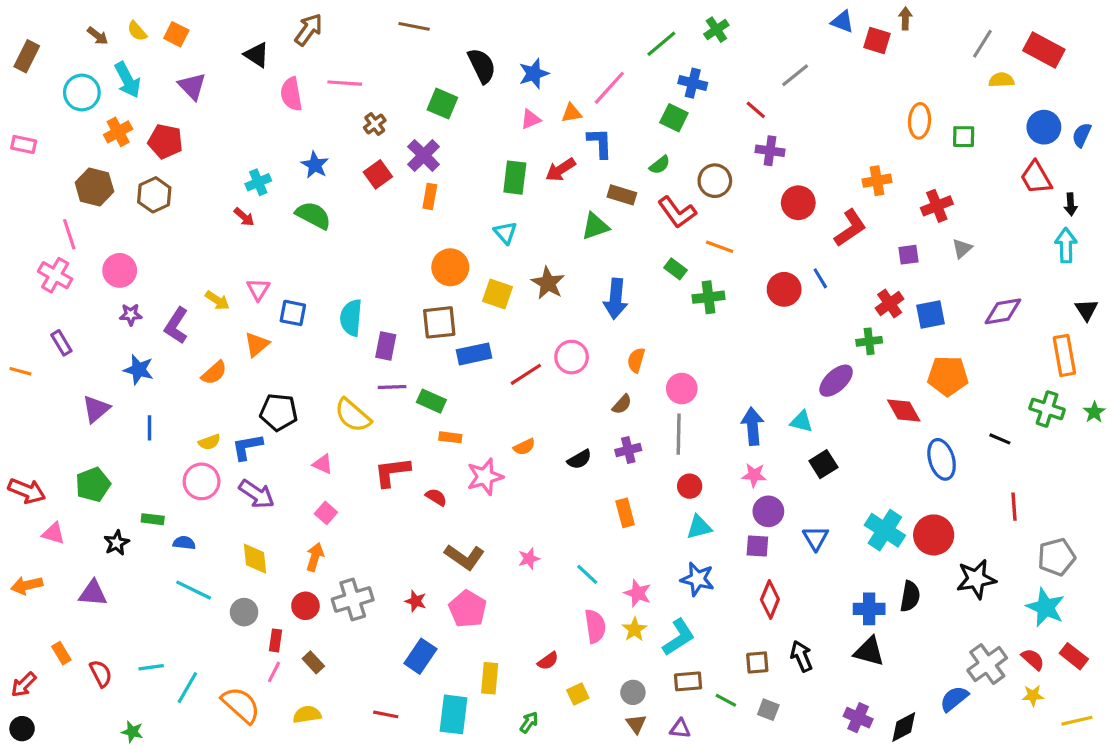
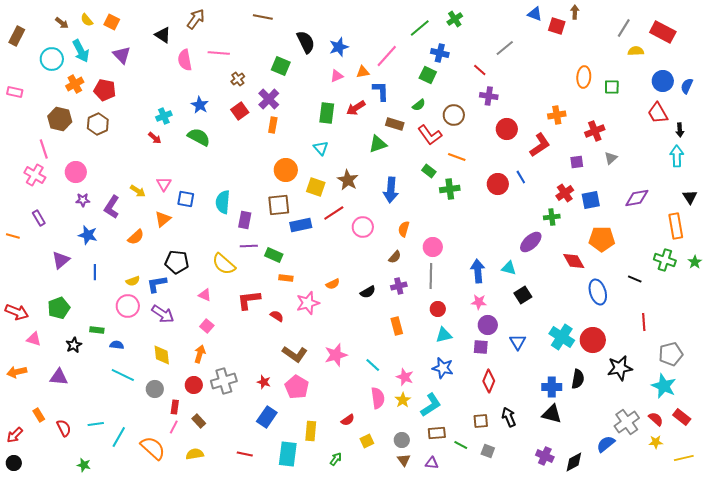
red line: (526, 374) -> (334, 213), moved
pink star: (529, 559) -> (336, 355), size x1.6

